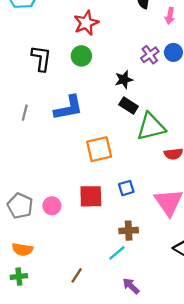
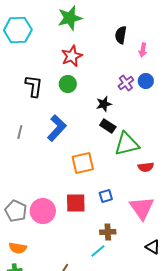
blue L-shape: (68, 108) -> (57, 128), turned -36
pink circle: (52, 206) -> (43, 211), size x1.6

